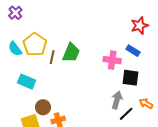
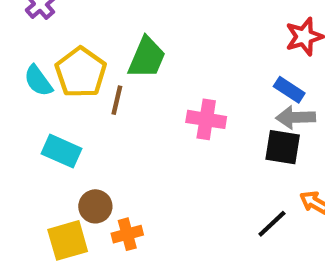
green trapezoid: (71, 53) -> (147, 58), moved
pink cross: (112, 60) -> (206, 119), moved
gray arrow: (117, 100) -> (296, 117), moved, turned -108

